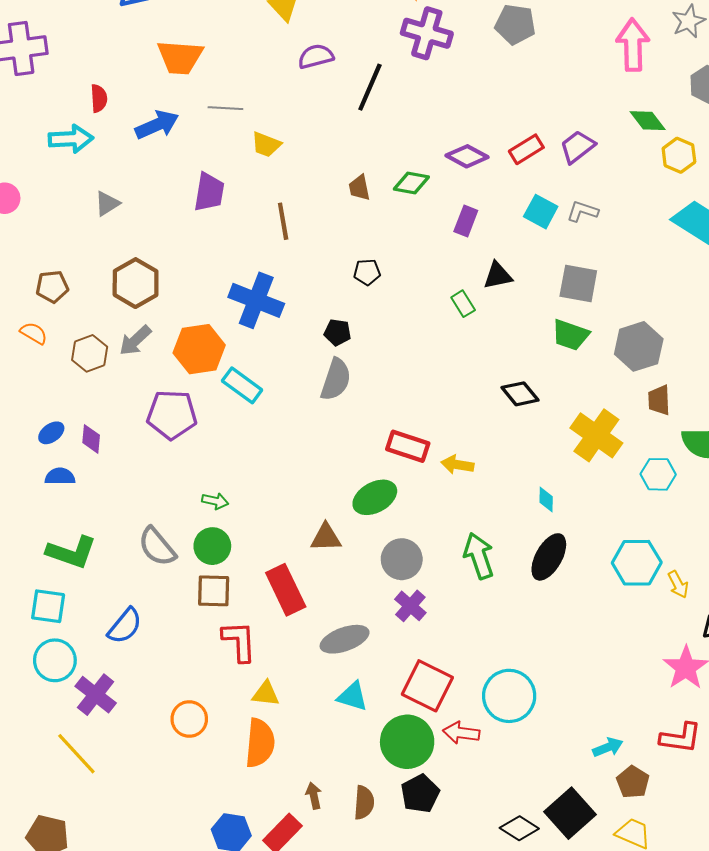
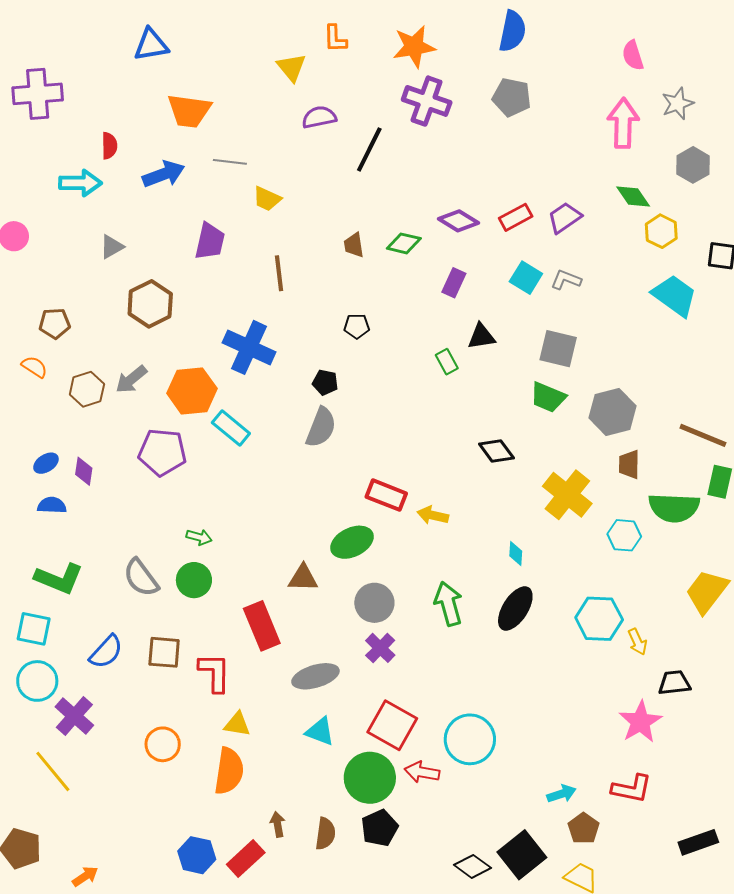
brown hexagon: (136, 283) -> (150, 304), moved
brown square: (214, 591) -> (164, 652), moved

